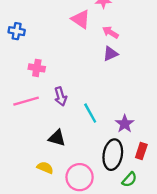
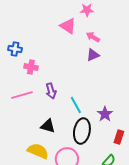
blue cross: (17, 31) -> (15, 49), moved
black ellipse: (113, 155) -> (82, 131), moved
yellow semicircle: (45, 168) -> (38, 151), size x1.5

